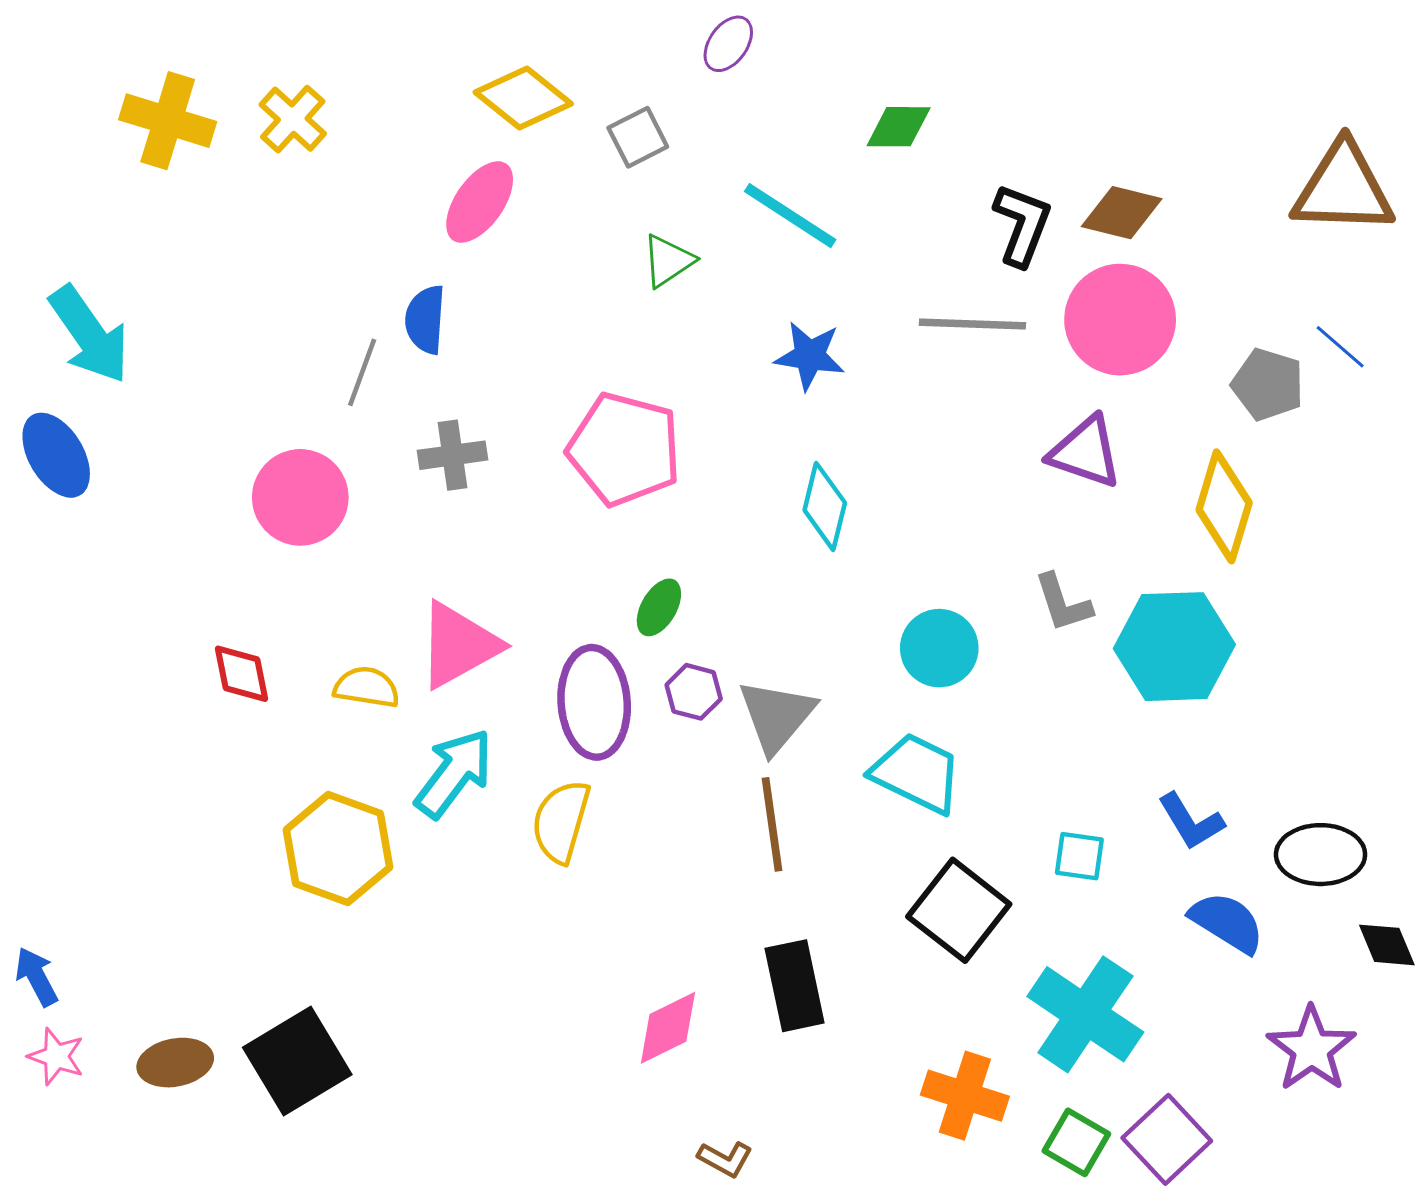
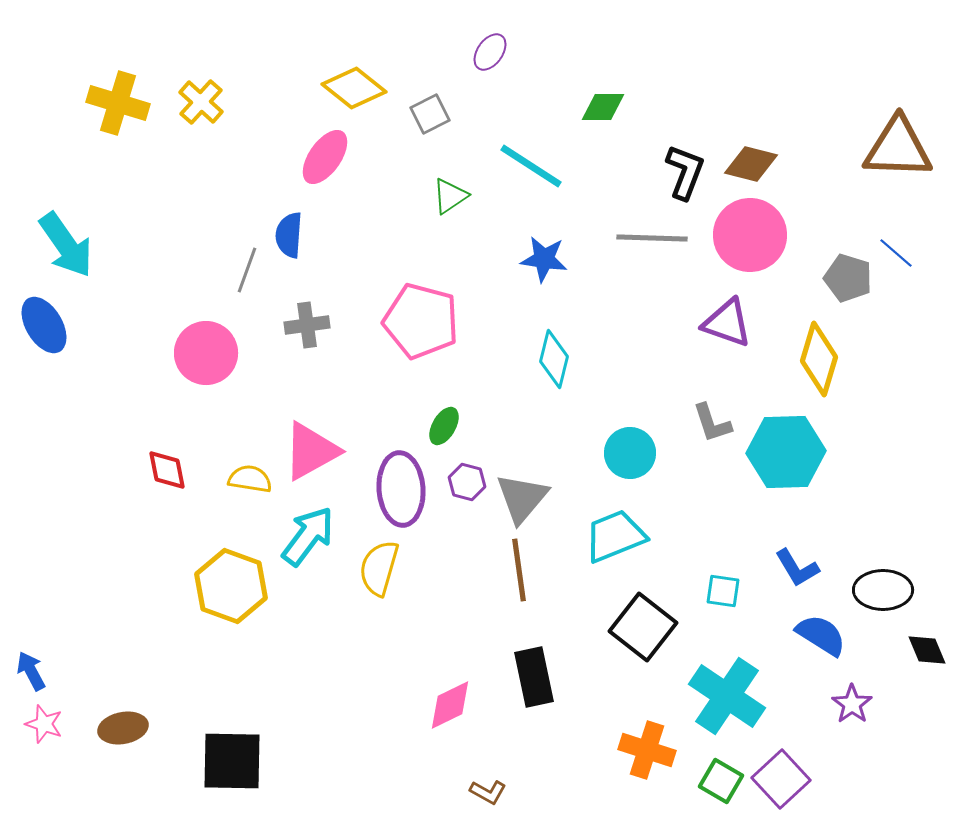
cyan trapezoid: (917, 773) -> (615, 536), turned -48
purple star: (1311, 1049) -> (852, 704), moved, size x0.7
black square: (297, 1061) -> (232, 761), moved, turned 32

